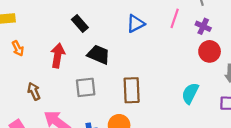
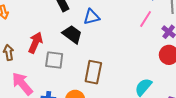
blue triangle: (136, 24) -> (92, 17), moved
red arrow: (58, 56) -> (35, 43), moved

